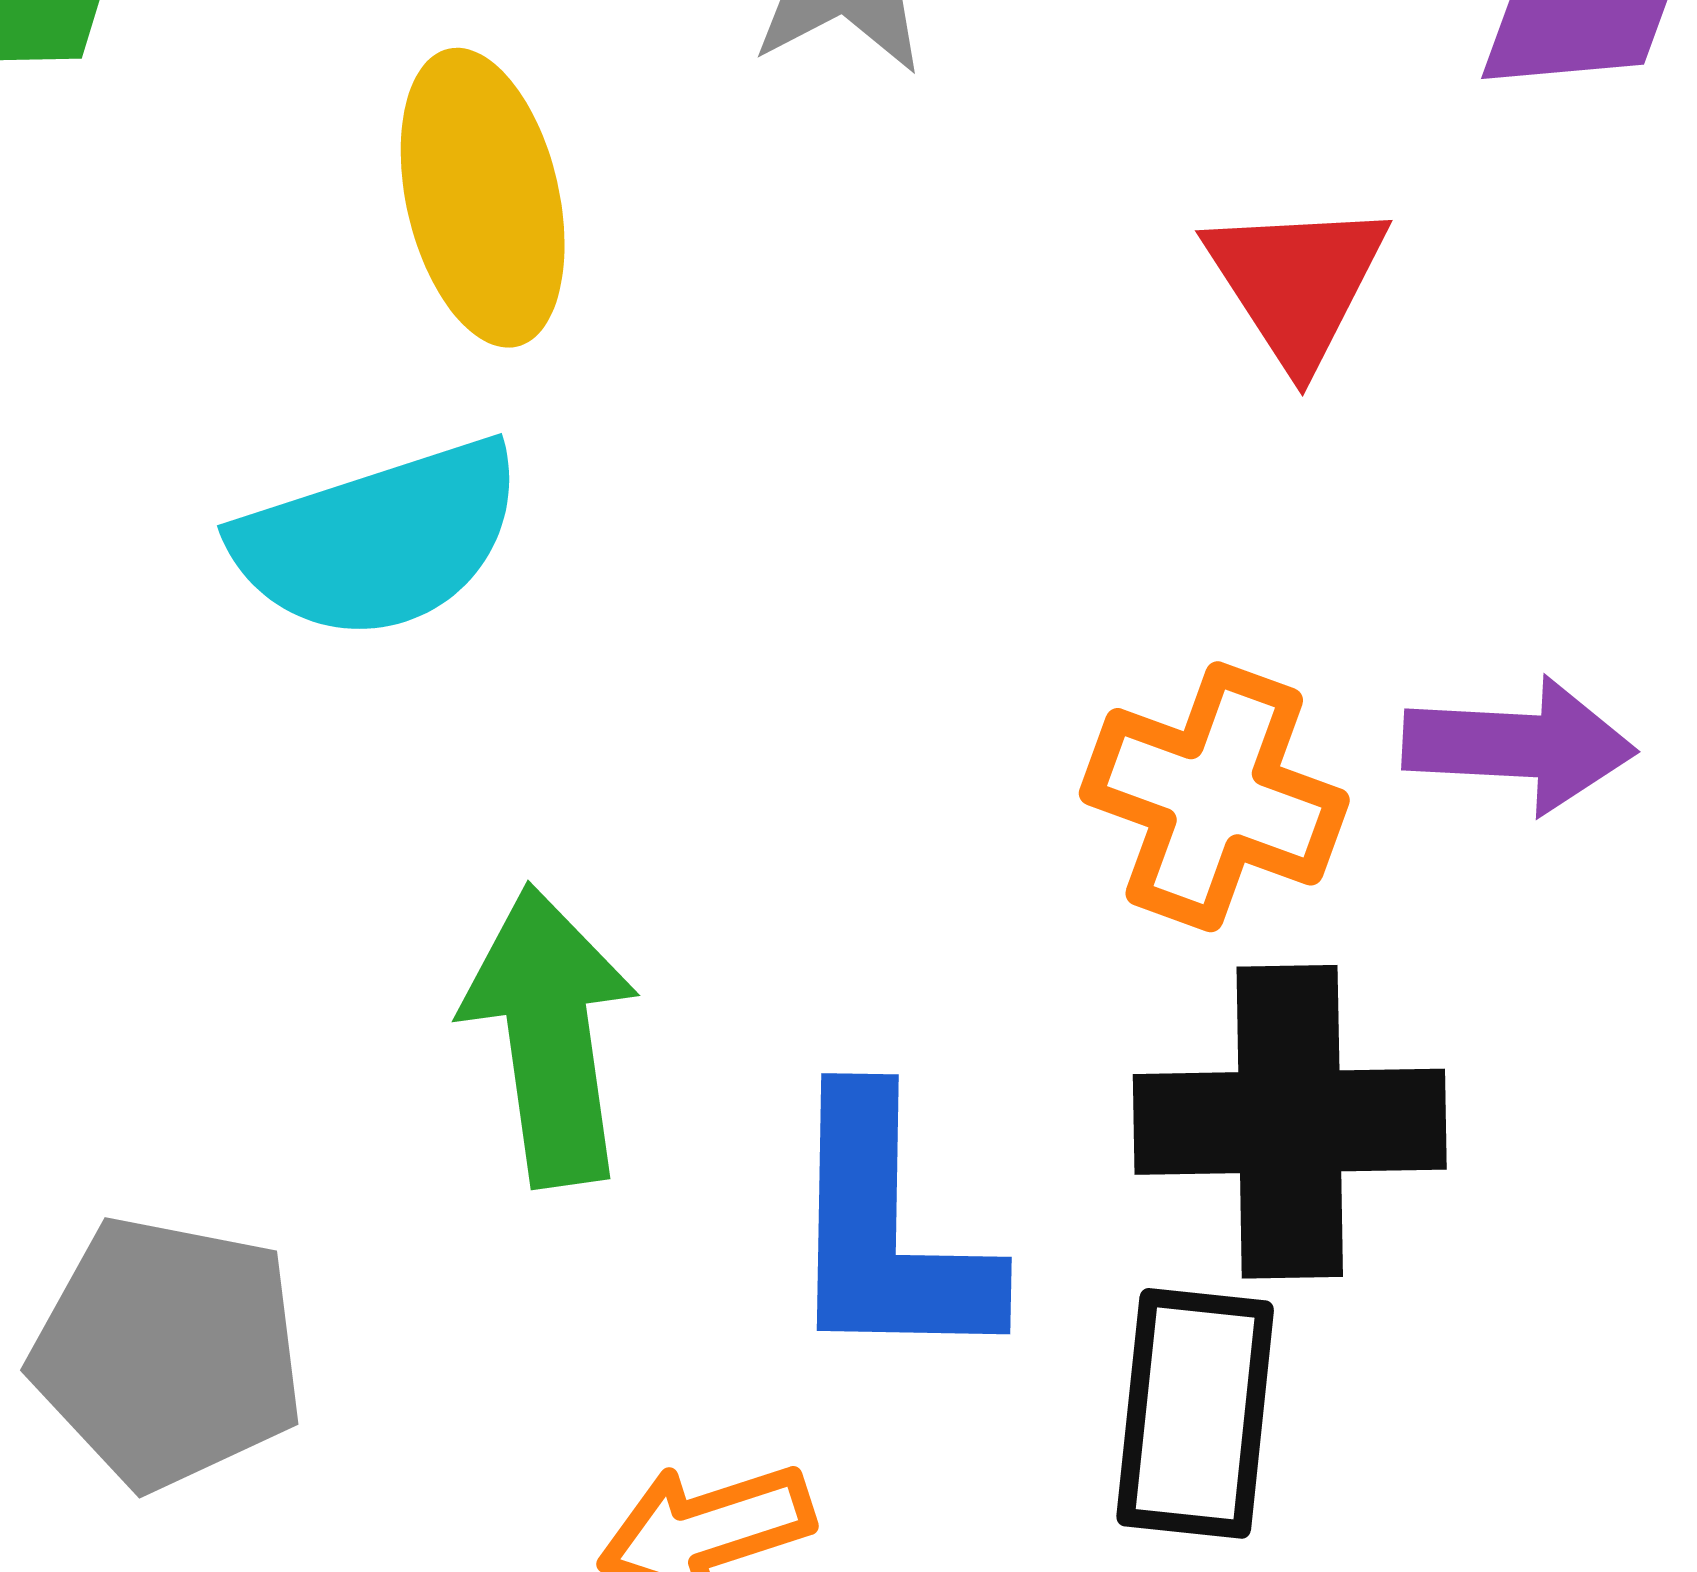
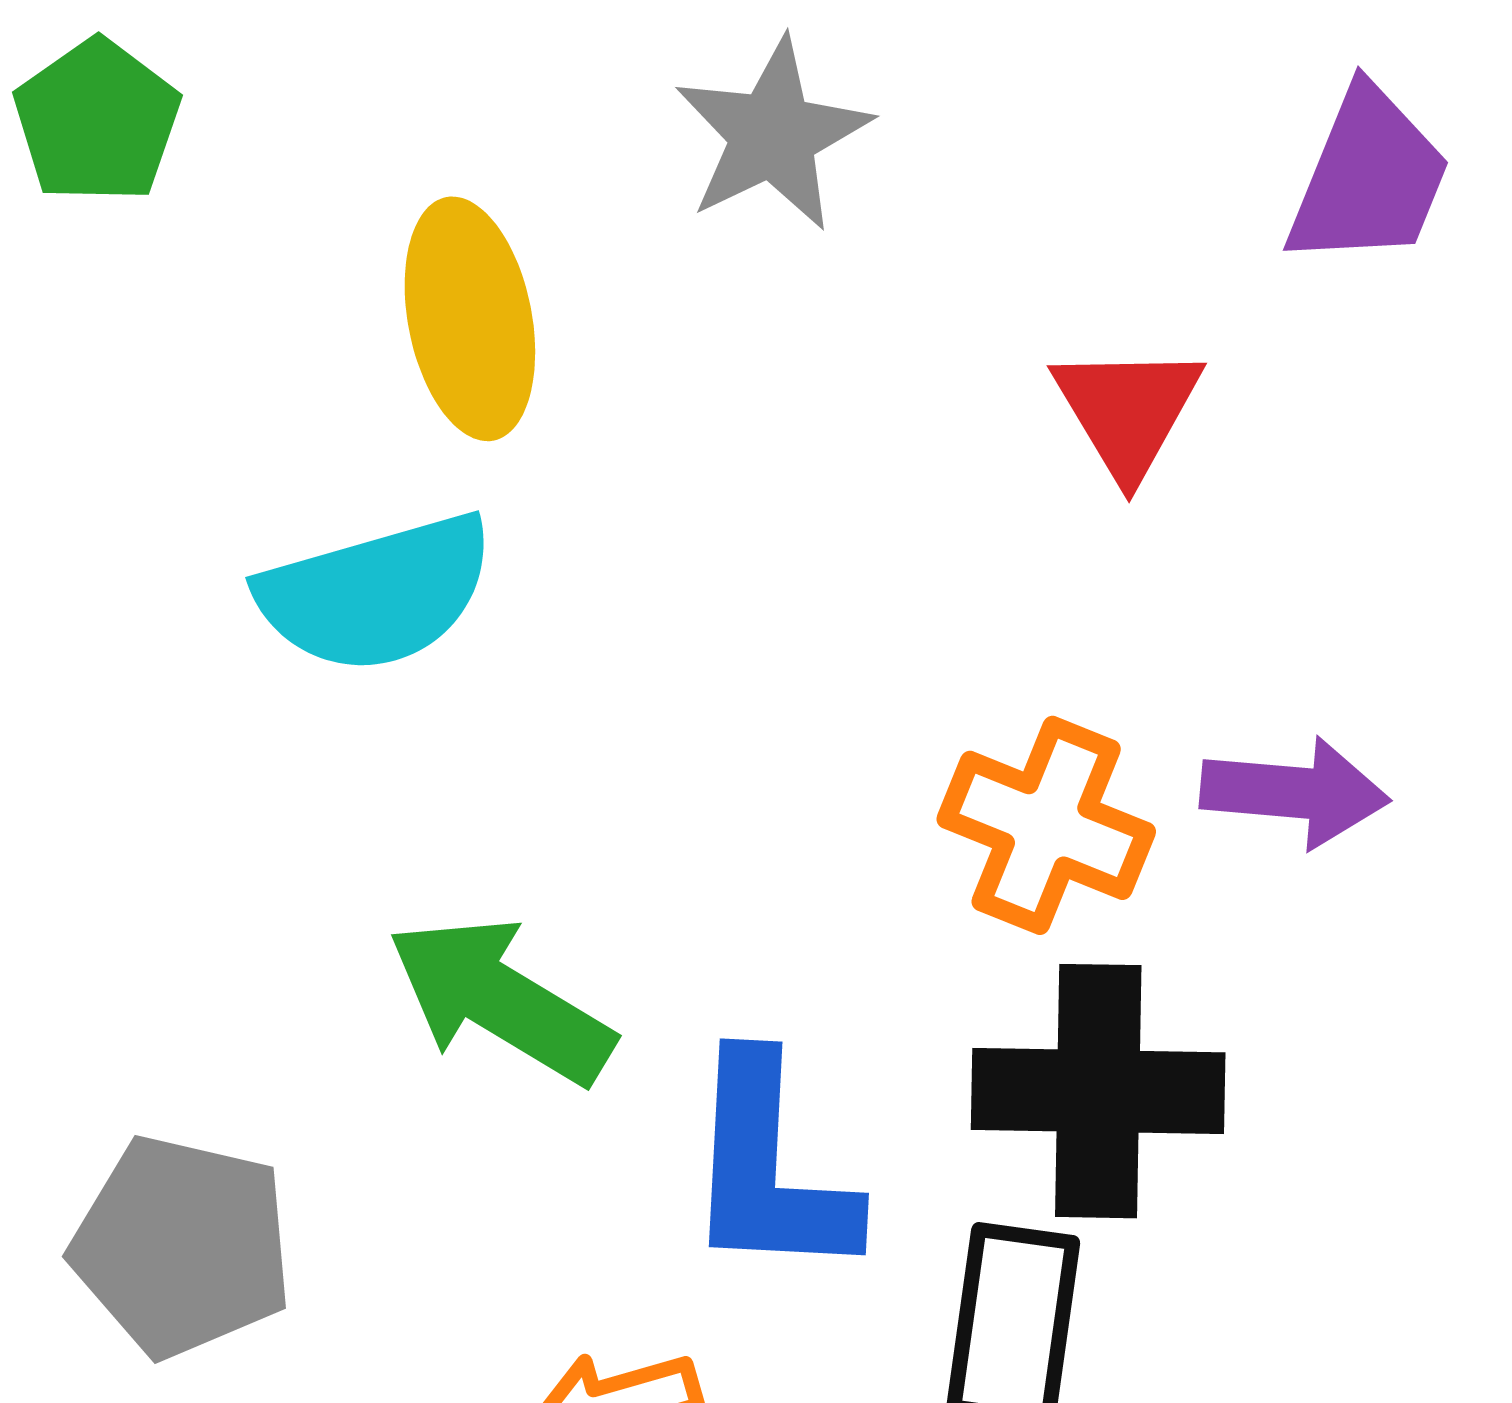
green arrow: (550, 1036) -> (501, 1000), turned -53

